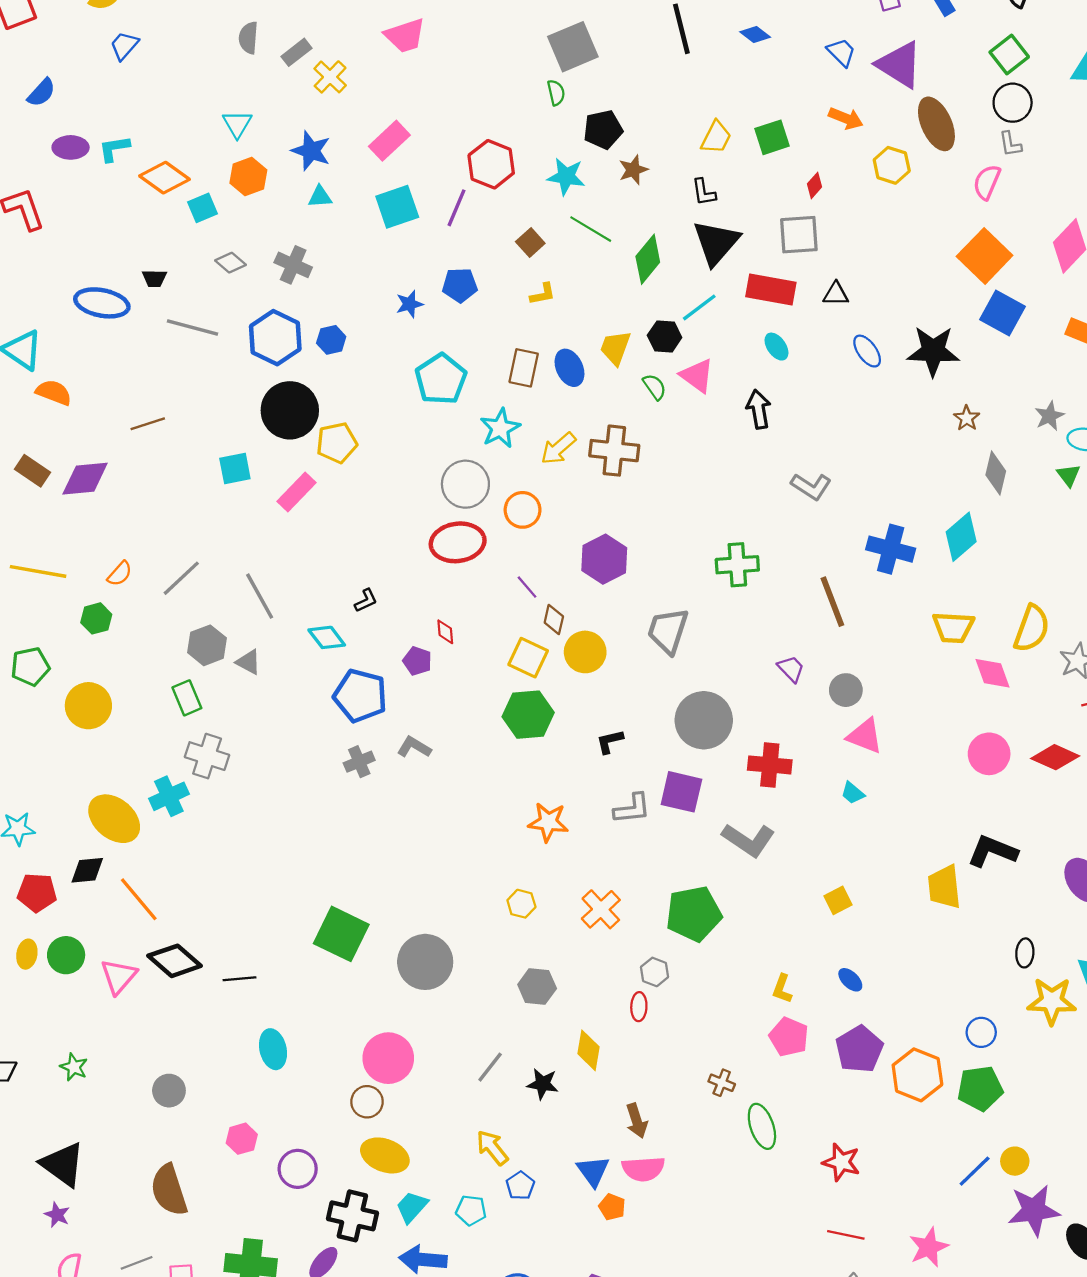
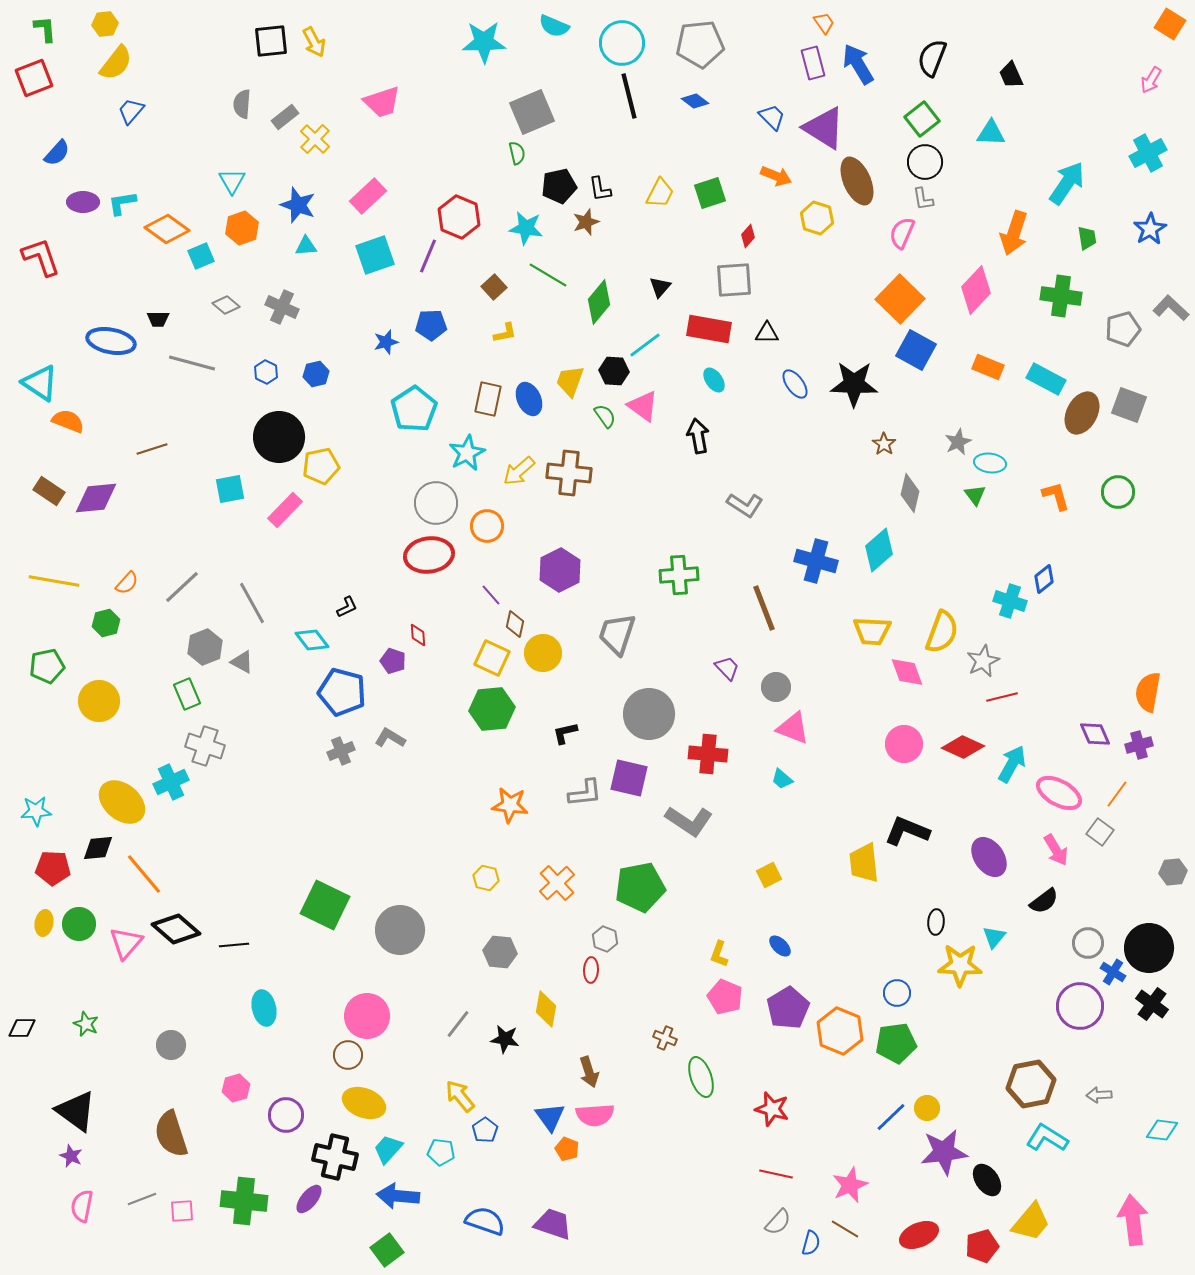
black L-shape: (704, 192) -> (600, 189), moved
black triangle: (716, 243) -> (660, 287), size x0.5
blue hexagon: (275, 338) -> (266, 372), size x0.5

